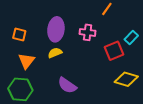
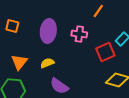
orange square: (19, 34) -> (12, 26), moved
yellow semicircle: (55, 53) -> (47, 63), moved

